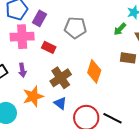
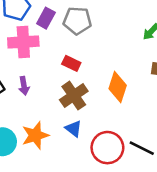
gray pentagon: (75, 28) -> (77, 21), moved
red rectangle: (49, 47) -> (71, 63), moved
orange star: (33, 96) -> (35, 135), moved

